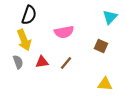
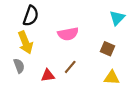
red triangle: (42, 62) -> (48, 75), moved
yellow triangle: (105, 84) -> (112, 78), moved

